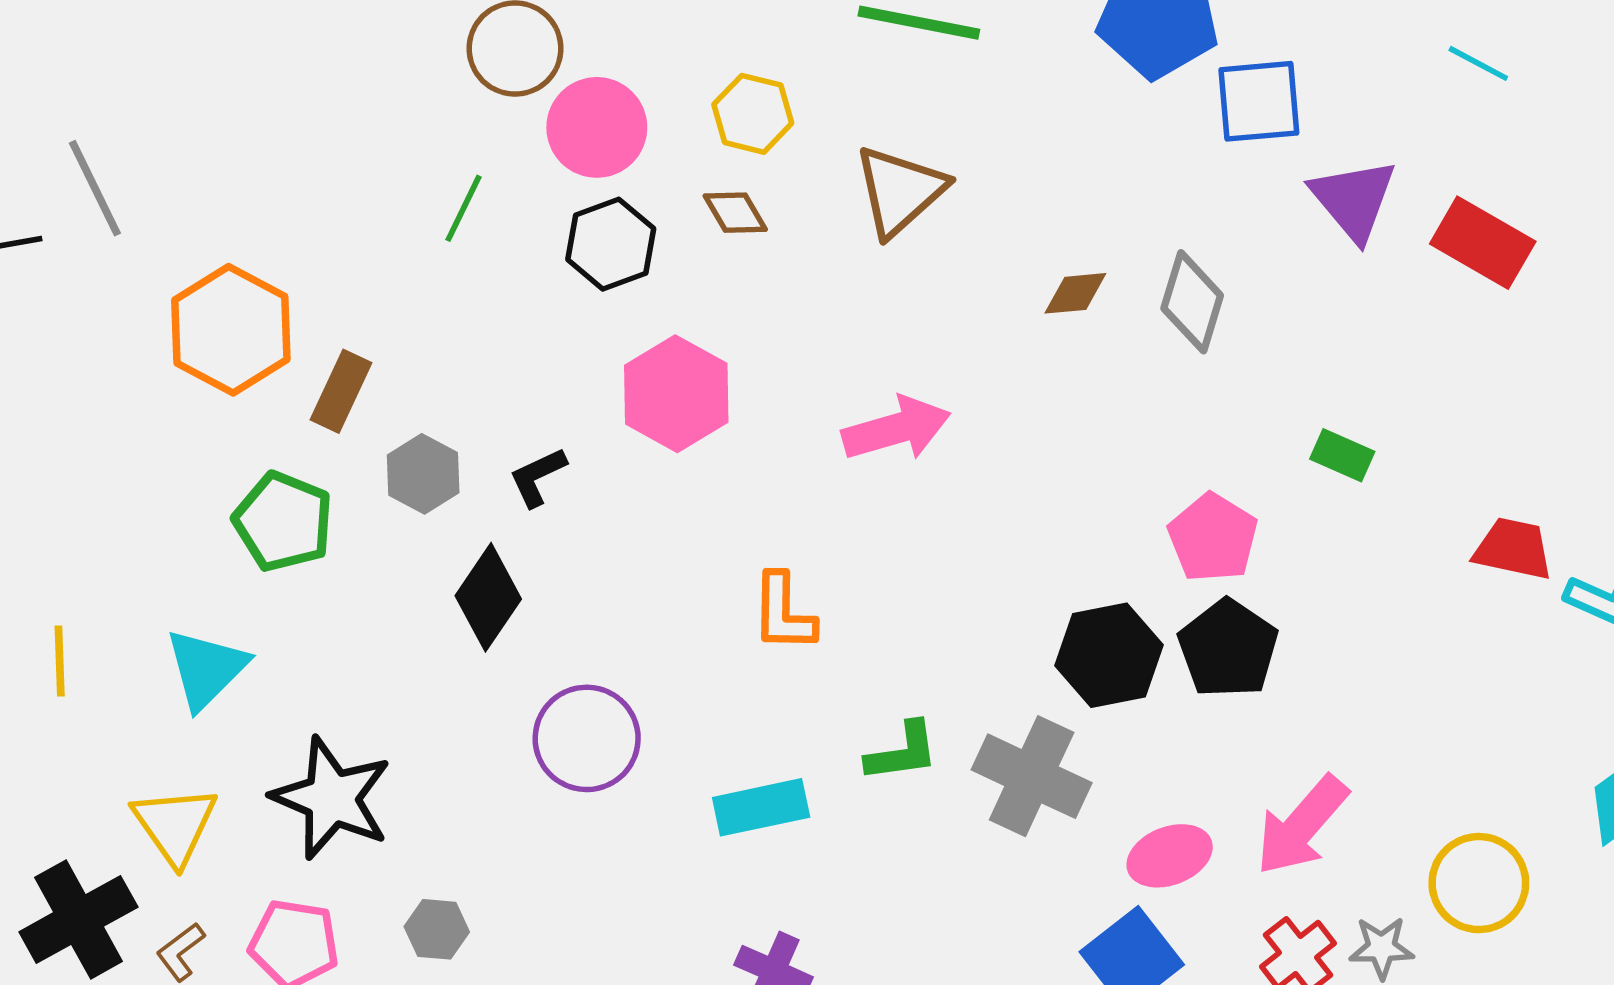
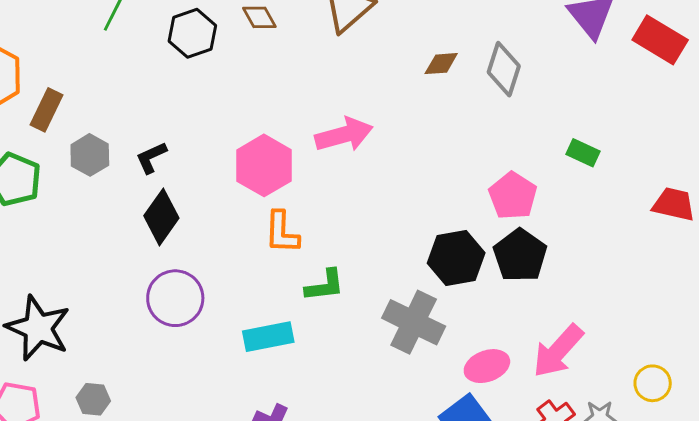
pink hexagon: (676, 394) -> (264, 165), moved
black diamond: (488, 597) -> (161, 217), moved
green L-shape: (902, 752) -> (325, 285), moved
yellow circle: (1479, 883) -> (653, 383), size x0.7

